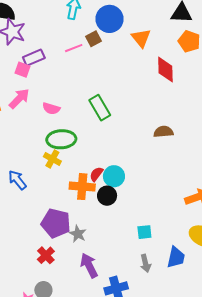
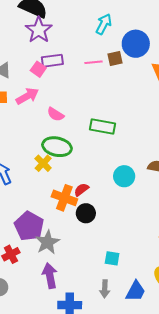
green rectangle: (100, 108) -> (102, 127), turned -65
cyan circle: (114, 176) -> (124, 176), moved
gray star: (78, 234) -> (47, 242), size x1.4

